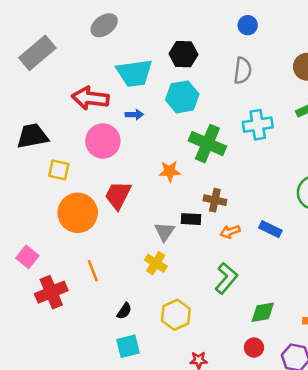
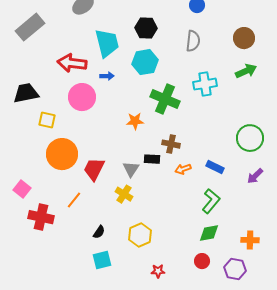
cyan trapezoid: (134, 73) -> (107, 43), turned -96
red trapezoid: (118, 195) -> (94, 169), moved
orange line: (93, 271) -> (74, 200), turned 60
green L-shape: (226, 278) -> (211, 201), moved
red cross: (51, 292) -> (41, 217), turned 35

